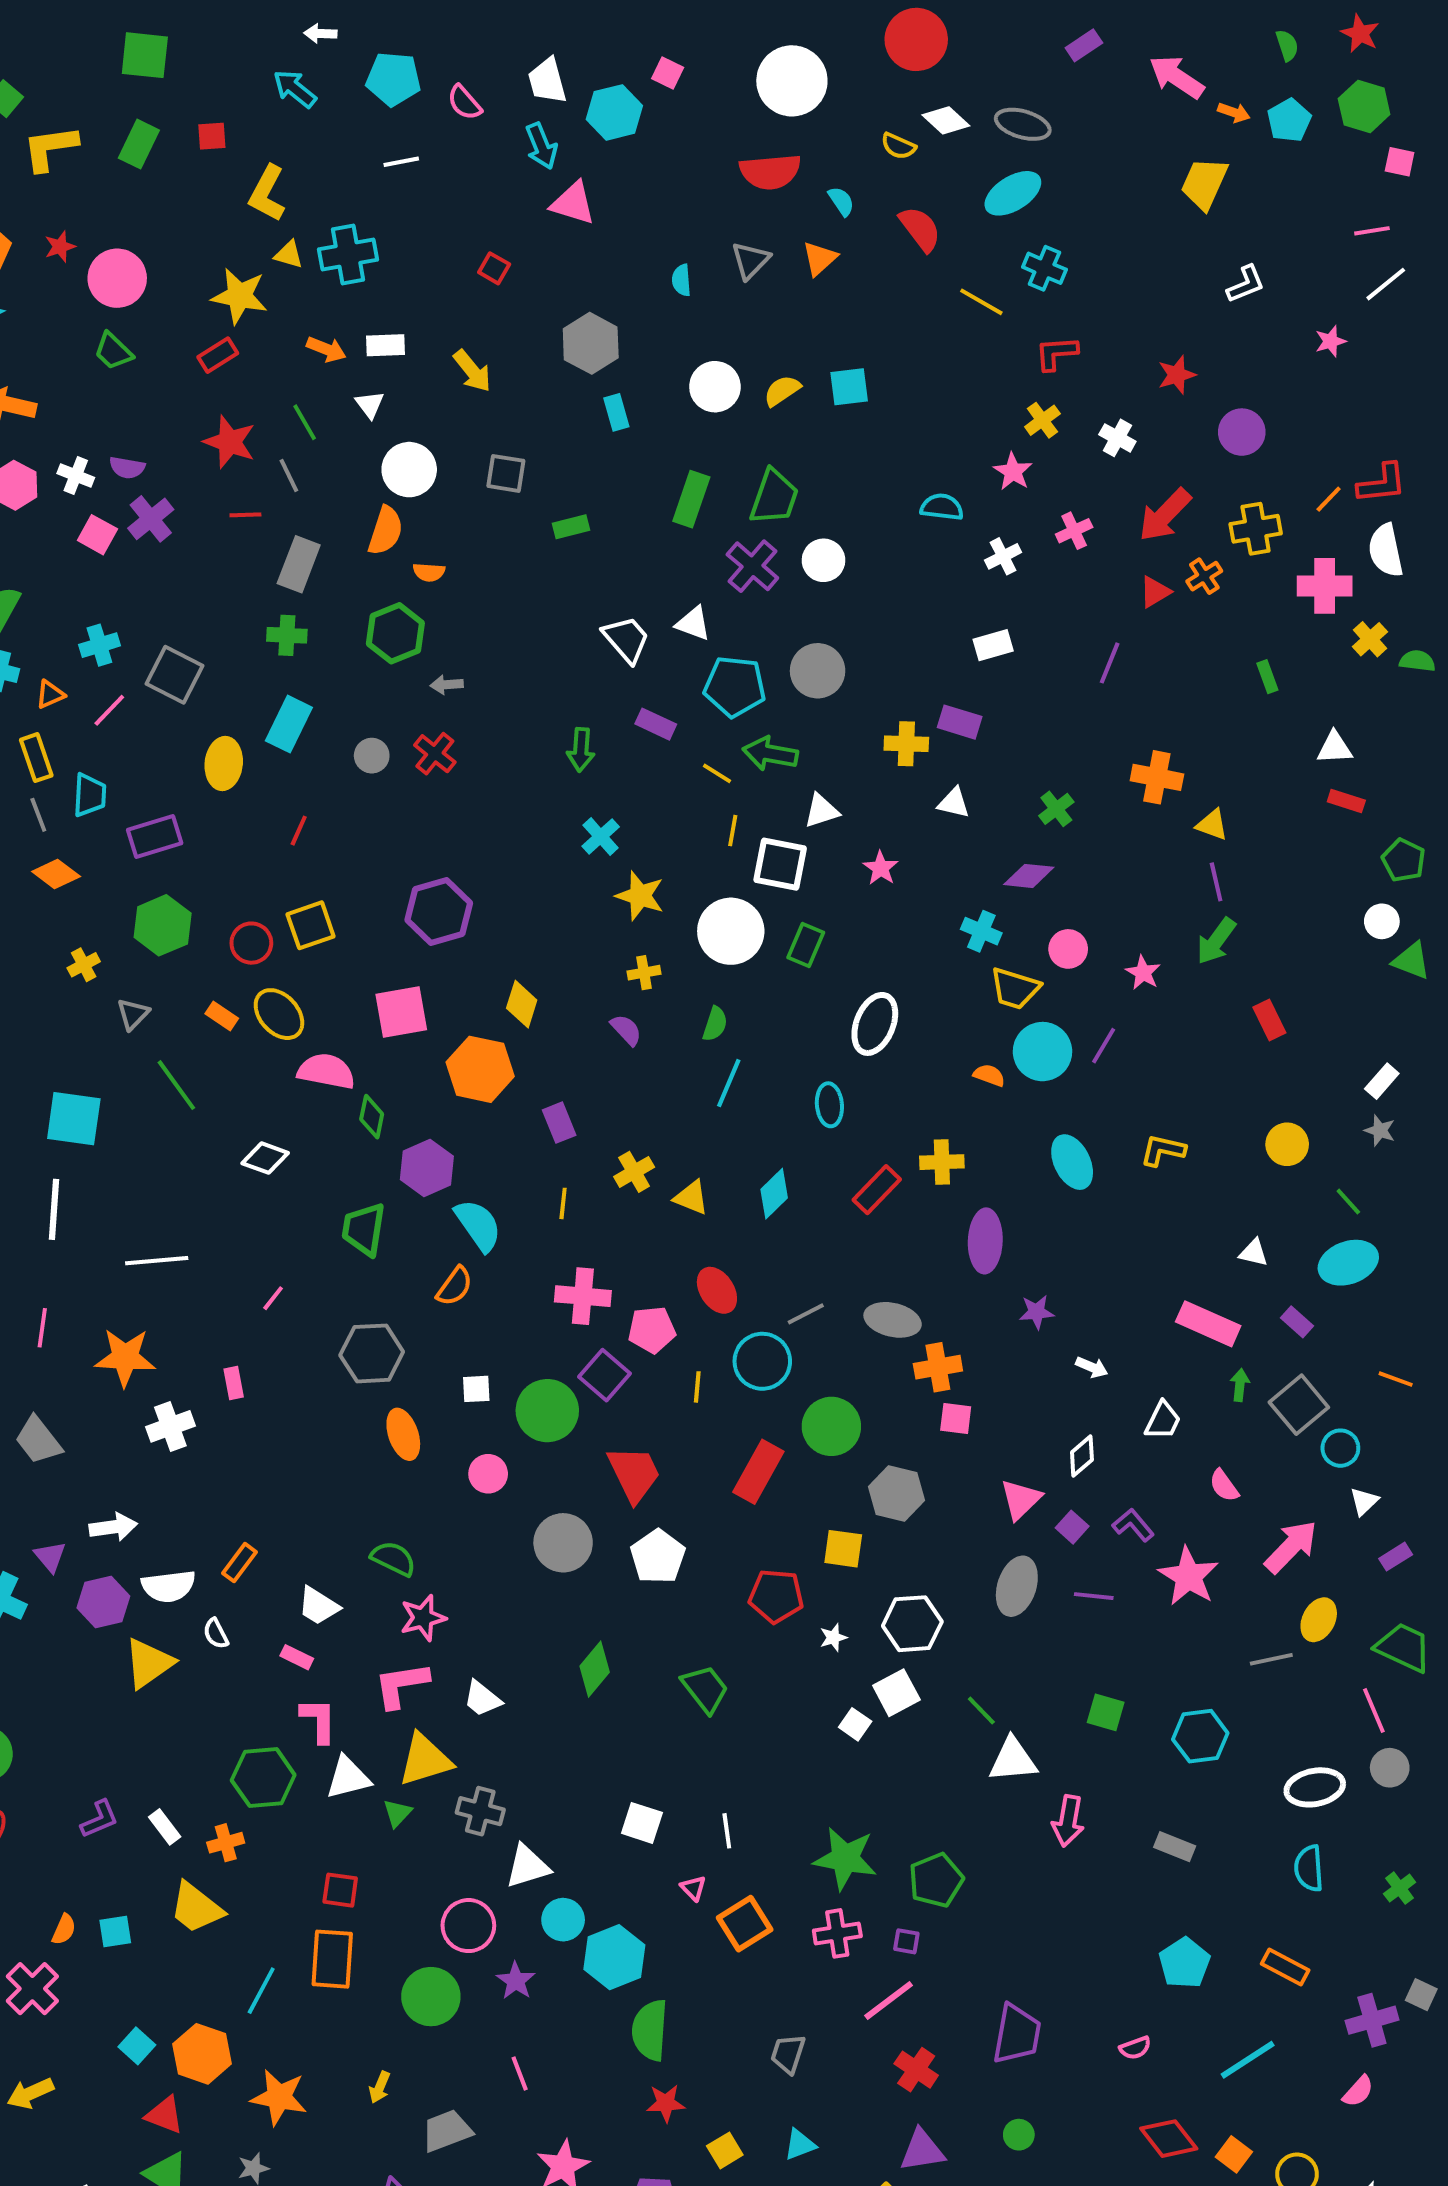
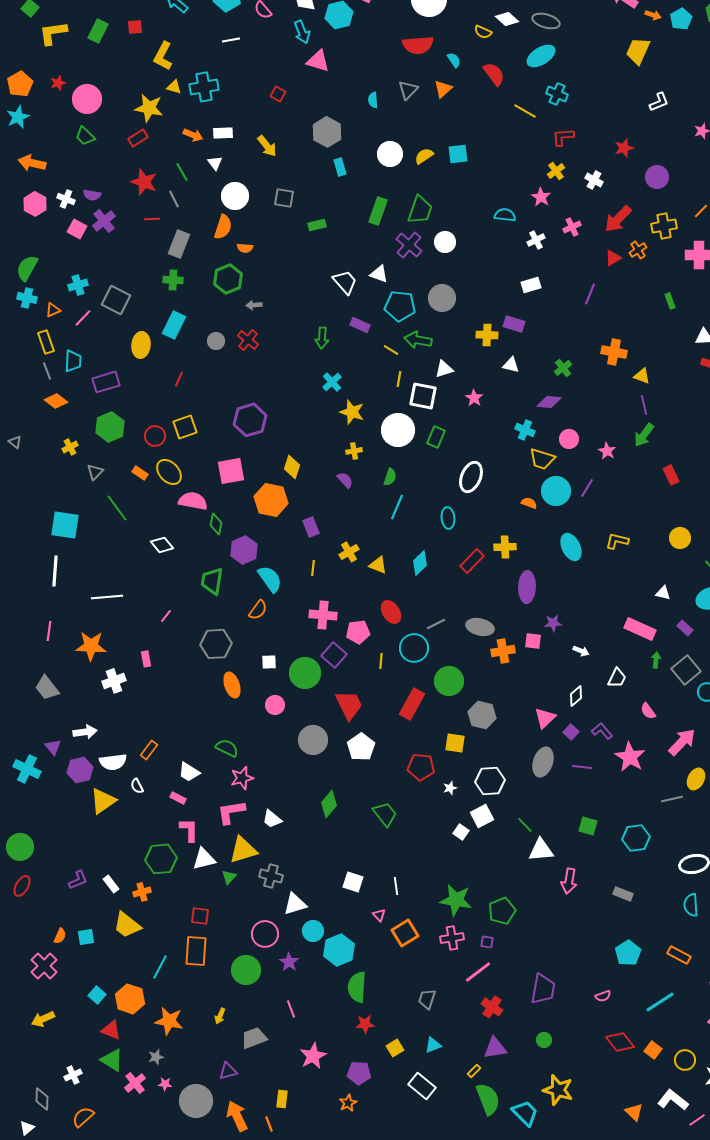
white diamond: (265, 1158) -> (162, 545), turned 30
pink square: (956, 1419) -> (533, 641), moved

